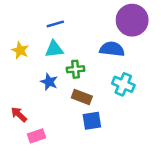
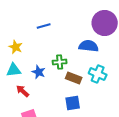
cyan triangle: (54, 49) -> (14, 70), moved
brown rectangle: (82, 97) -> (74, 78), moved
red arrow: (19, 115) -> (23, 91), moved

